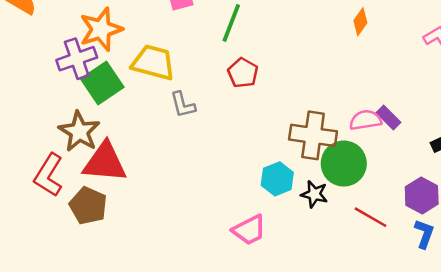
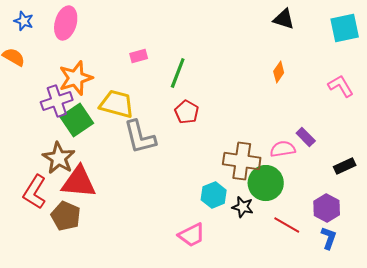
gray L-shape: (183, 105) -> (140, 137), size x1.6
purple rectangle: (388, 118) -> (306, 137), moved

